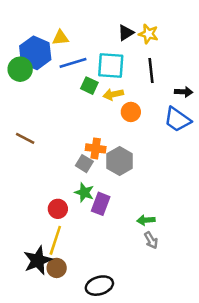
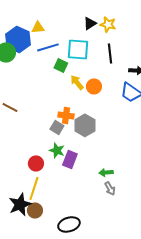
yellow arrow: (113, 94) -> (77, 82), moved, turned 63

